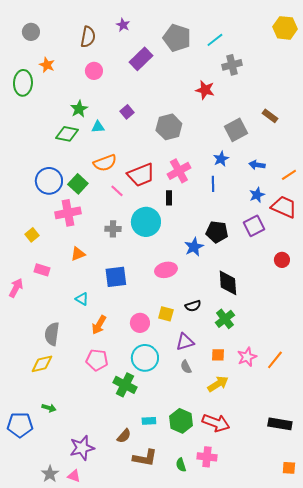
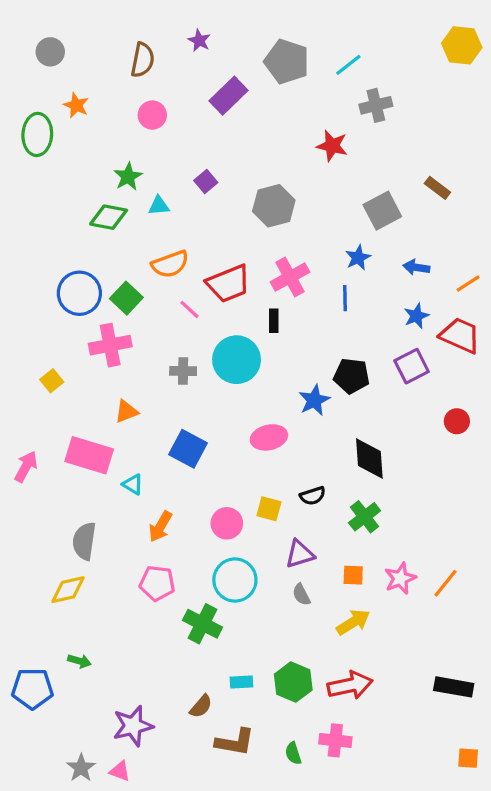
pink rectangle: (42, 270) -> (89, 455), moved, size x1.8
blue square: (116, 277) -> (188, 449), turned 35
red arrow: (216, 423) -> (350, 685), turned -32

